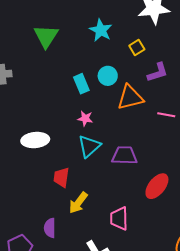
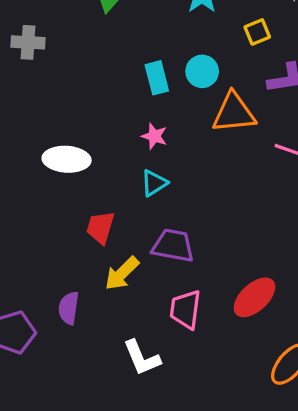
cyan triangle: (89, 146) -> (154, 183), size x0.7
purple trapezoid: (124, 155) -> (173, 246), moved
red ellipse: (157, 186) -> (254, 297), moved

